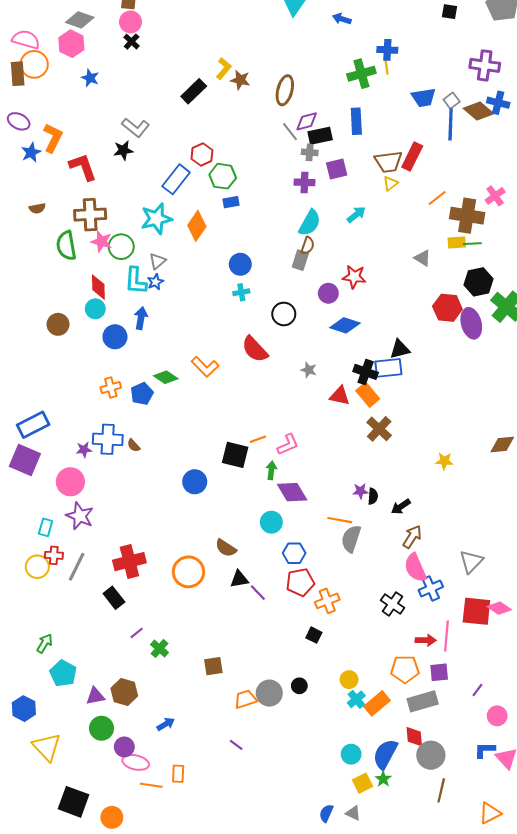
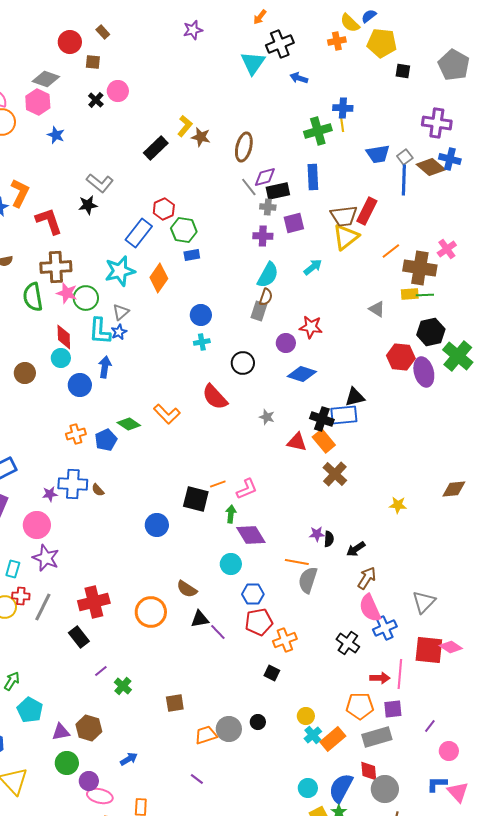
pink circle: (130, 22) -> (118, 91), moved
yellow triangle: (390, 183) -> (346, 237), size x1.8

